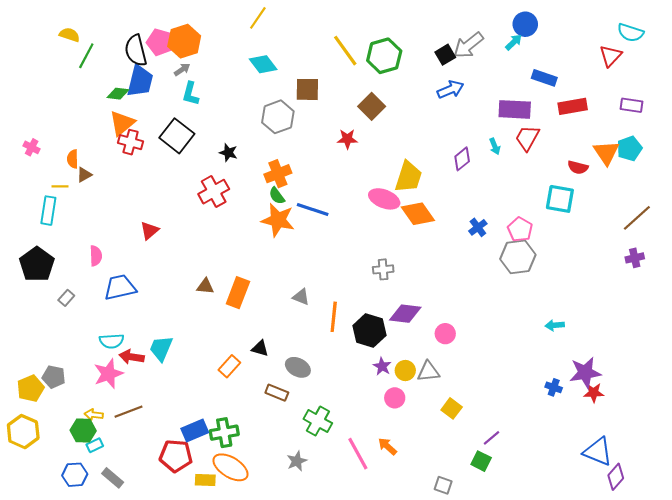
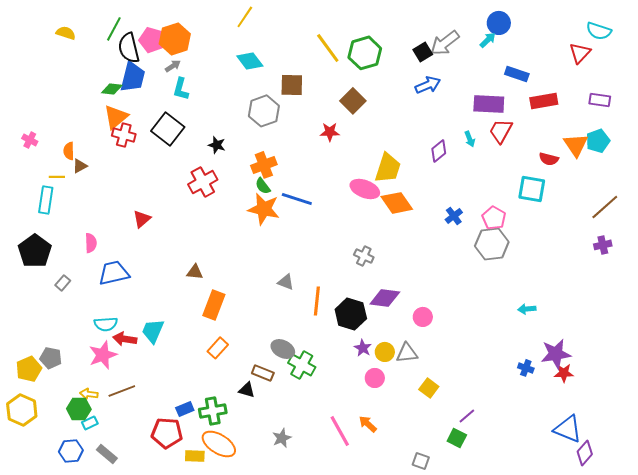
green line: (86, 56) -> (114, 29), moved
gray cross: (383, 269) -> (364, 256), turned 30
orange rectangle: (238, 293) -> (214, 305), moved
black triangle: (260, 348) -> (247, 390), moved
green cross: (318, 421) -> (302, 365), moved
blue rectangle: (195, 431) -> (185, 409), size x0.7

